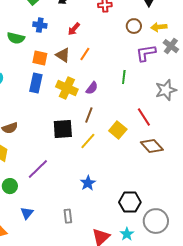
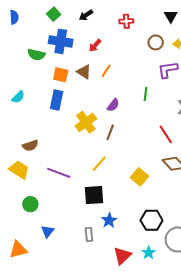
blue cross: (40, 25) -> (61, 41), size x1.6
yellow cross: (67, 88) -> (86, 122), moved, turned 30
black square: (63, 129) -> (94, 195), moved
yellow square: (118, 130) -> (139, 177), moved
yellow line: (88, 141) -> (99, 164), moved
purple line: (38, 169) -> (59, 173), moved, turned 65
blue star: (88, 183) -> (109, 220), moved

